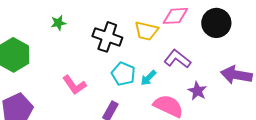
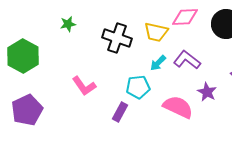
cyan pentagon: (123, 74) -> (138, 87), moved, turned -30
cyan arrow: (148, 78) -> (158, 63), moved

